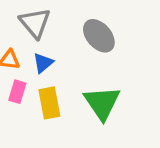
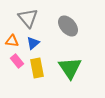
pink rectangle: (17, 92) -> (17, 61), turned -56

